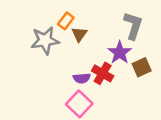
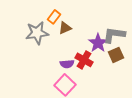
gray L-shape: (133, 26) -> (114, 35), moved, turned -100
brown triangle: (79, 34) -> (65, 28), turned 32

